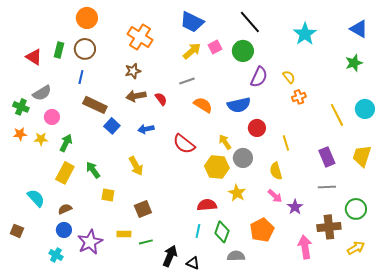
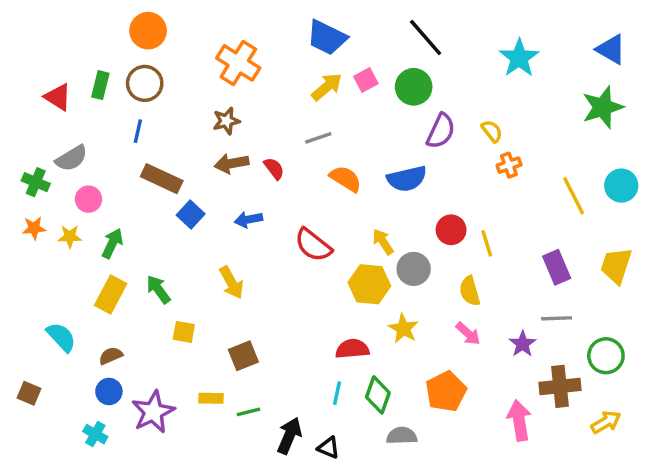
green star: (354, 63) -> (603, 107), size x1.4
red circle: (257, 128) -> (451, 230), moved
purple star: (295, 207) -> (523, 344), moved

